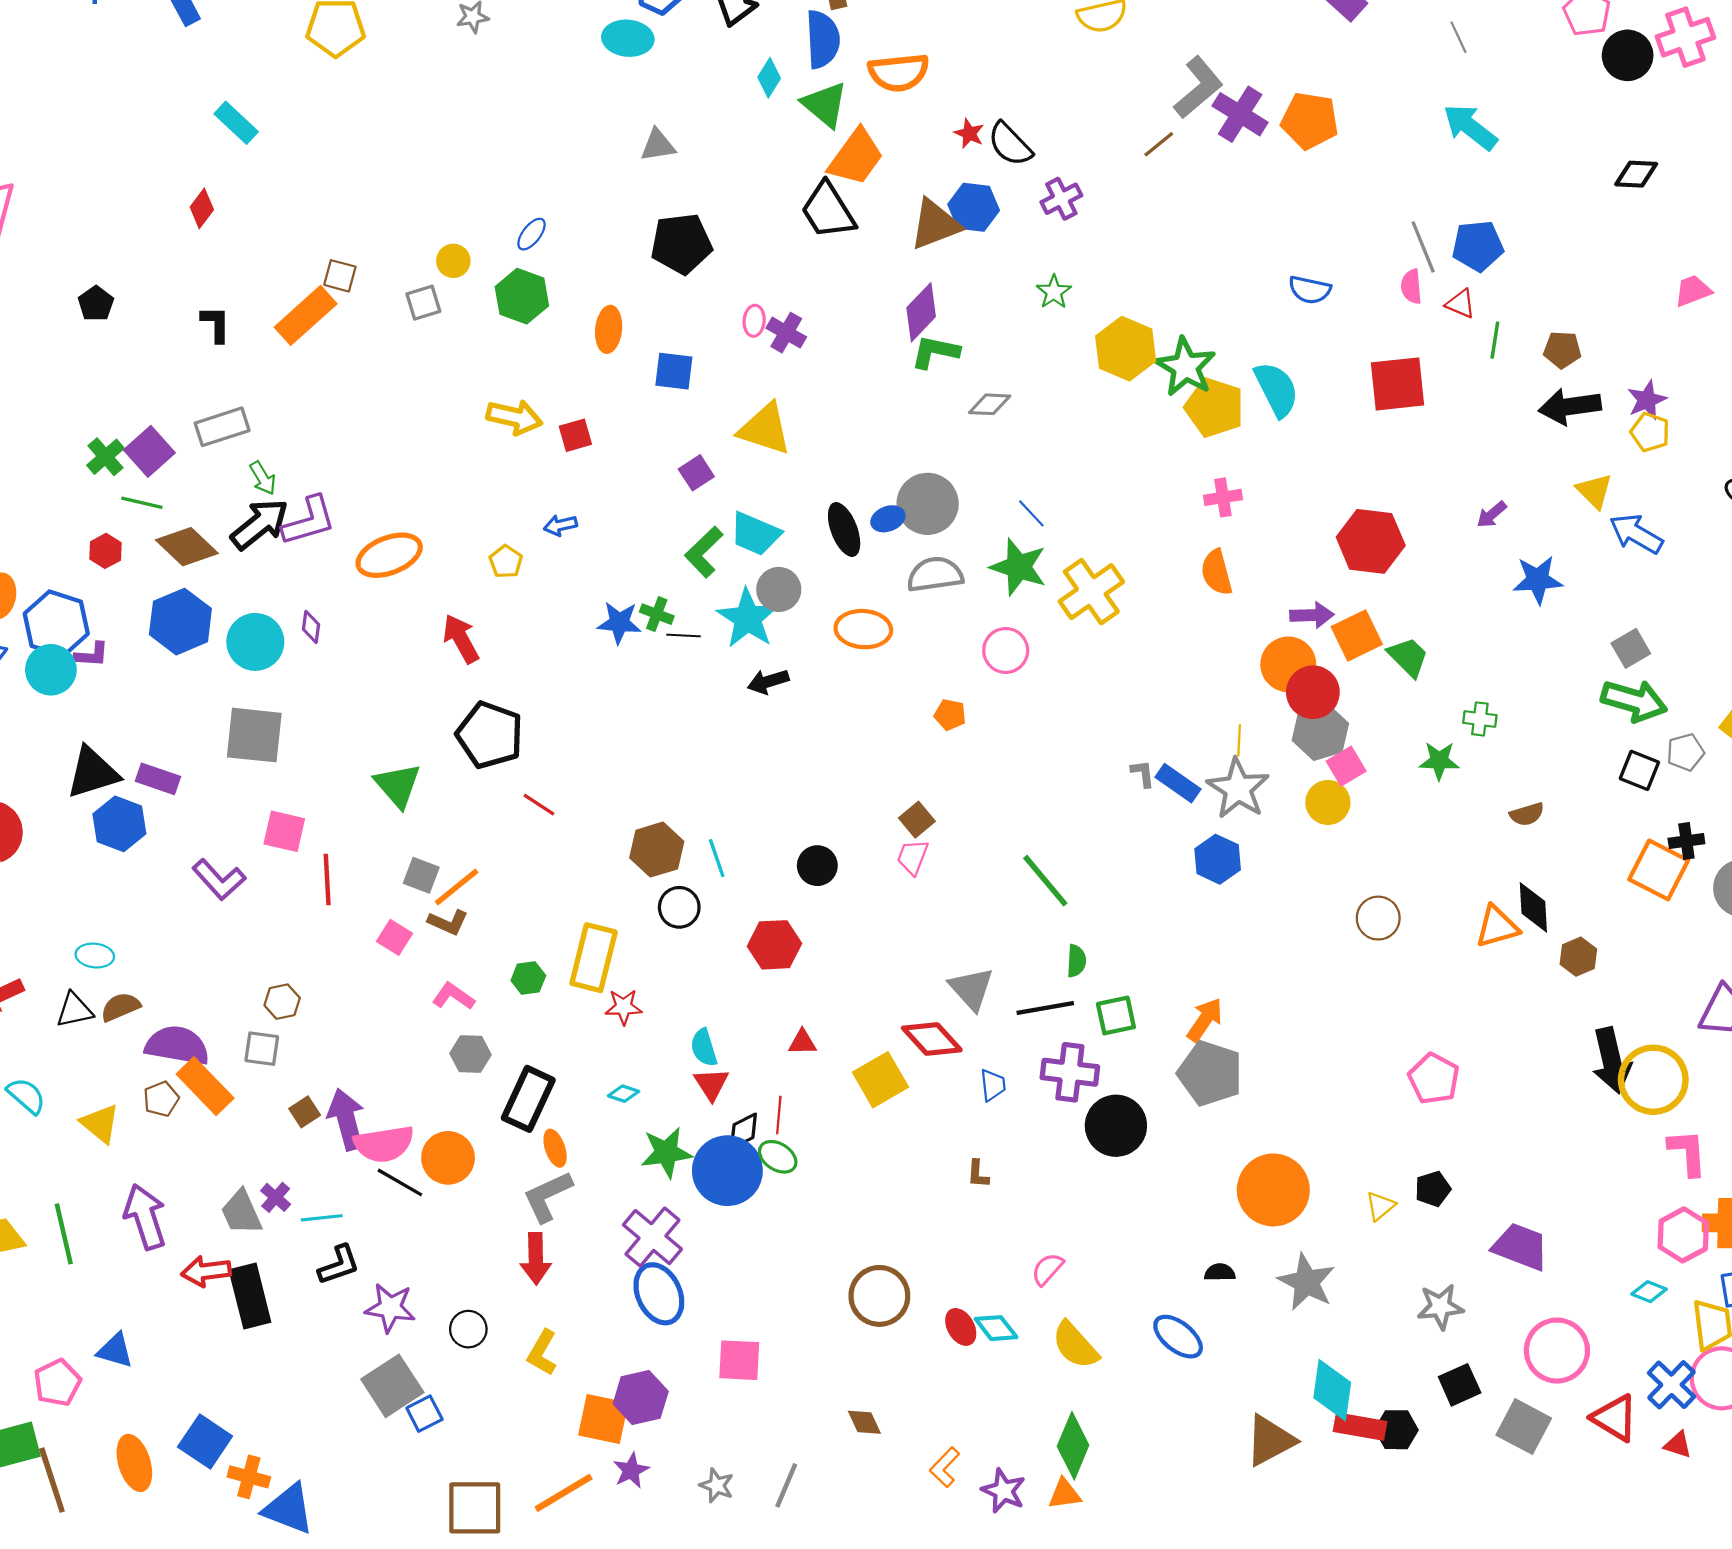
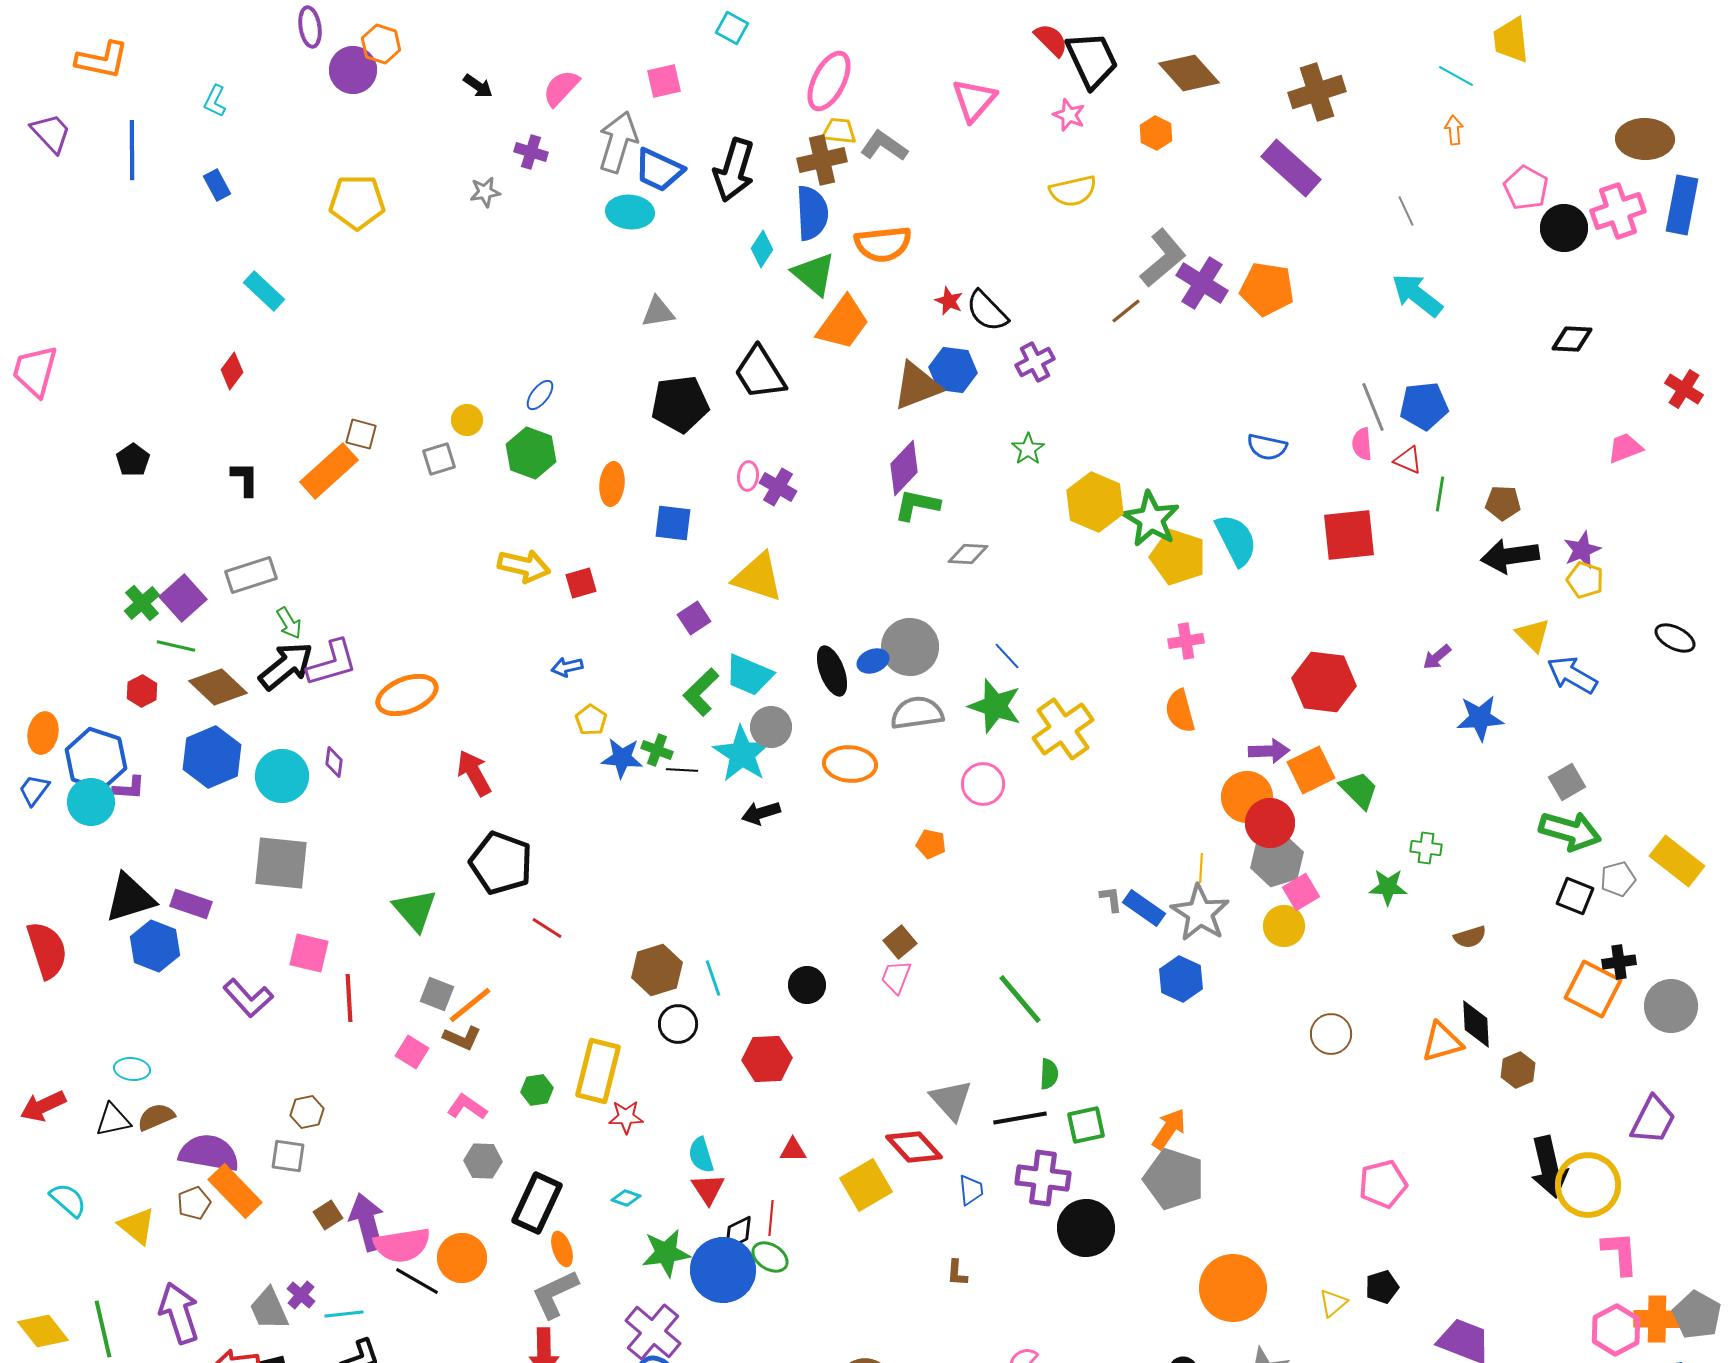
black trapezoid: (828, 211) -> (760, 373), moved
yellow pentagon: (506, 562) -> (591, 720), moved
pink pentagon: (1434, 1079) -> (1383, 1184), turned 30

